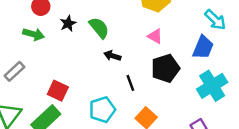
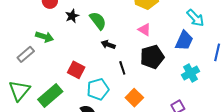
green arrow: (33, 34) -> (45, 37), moved
cyan cross: (212, 86) -> (191, 73), size x0.7
red square: (58, 91) -> (76, 70), moved

